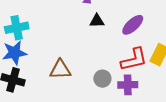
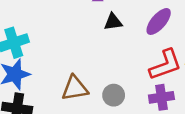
gray circle: (102, 79) -> (114, 95), moved

